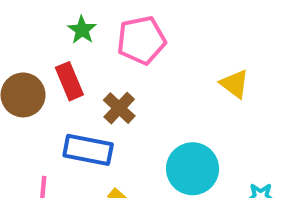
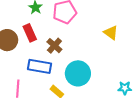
cyan circle: (193, 169) -> (78, 73), moved

